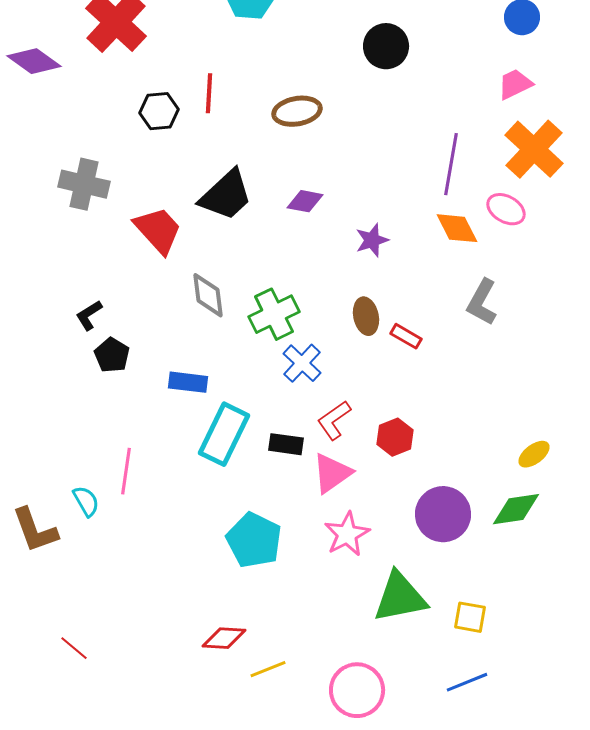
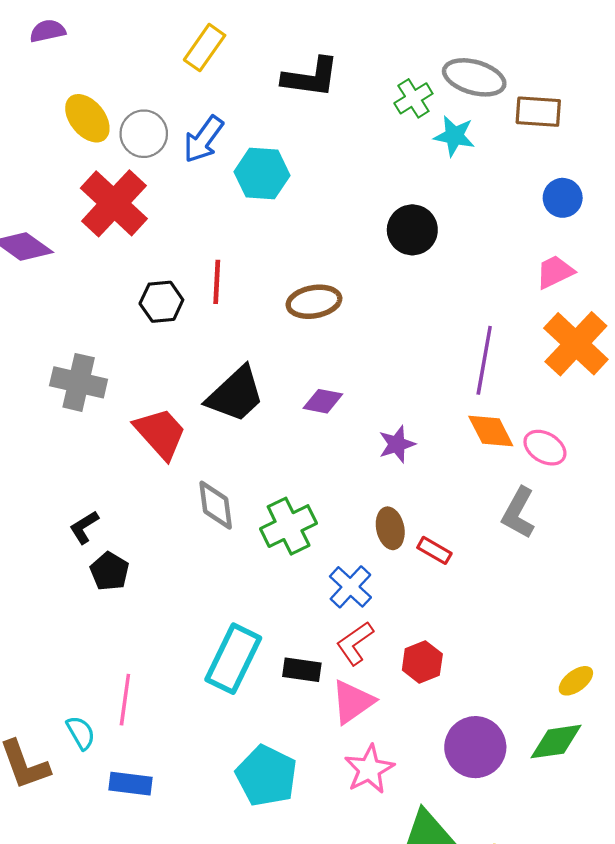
pink ellipse: (506, 209) -> (545, 448), moved
blue cross: (302, 363) -> (350, 587), moved
blue rectangle: (188, 382) -> (131, 784), moved

